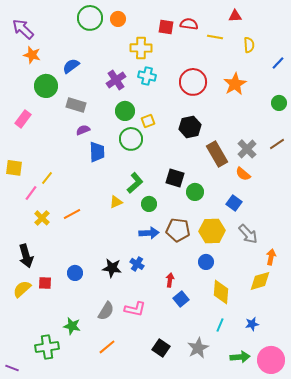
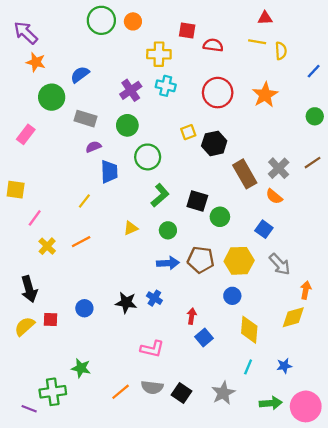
red semicircle: (189, 24) -> (213, 45), moved
yellow line: (215, 37) -> (257, 42), moved
green circle: (125, 111) -> (127, 125), moved
yellow square: (148, 121) -> (188, 132), moved
yellow line: (47, 178) -> (84, 201), moved
green L-shape: (135, 183) -> (160, 195), moved
gray semicircle: (106, 311) -> (152, 387), moved, turned 66
purple line: (12, 368) -> (29, 409), moved

